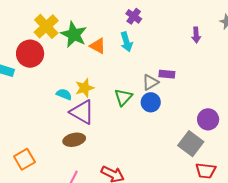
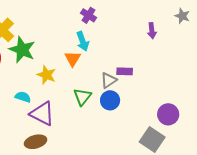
green star: (74, 35) -> (22, 50), moved
orange triangle: (98, 46) -> (73, 59), moved, turned 36
yellow star: (85, 88) -> (46, 75), moved, turned -30

